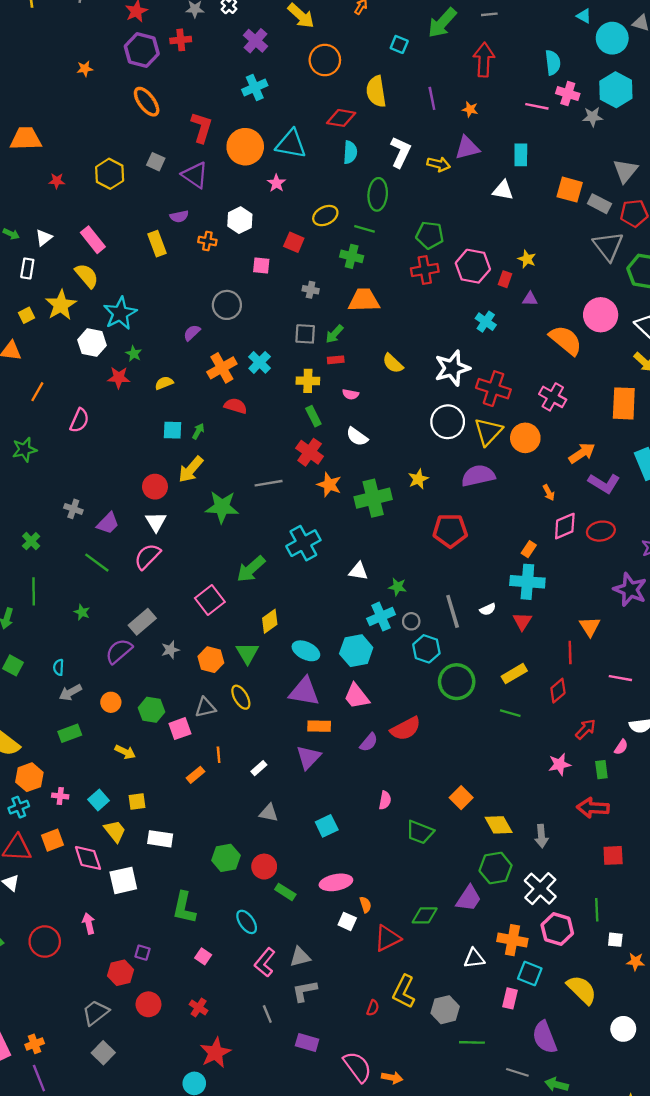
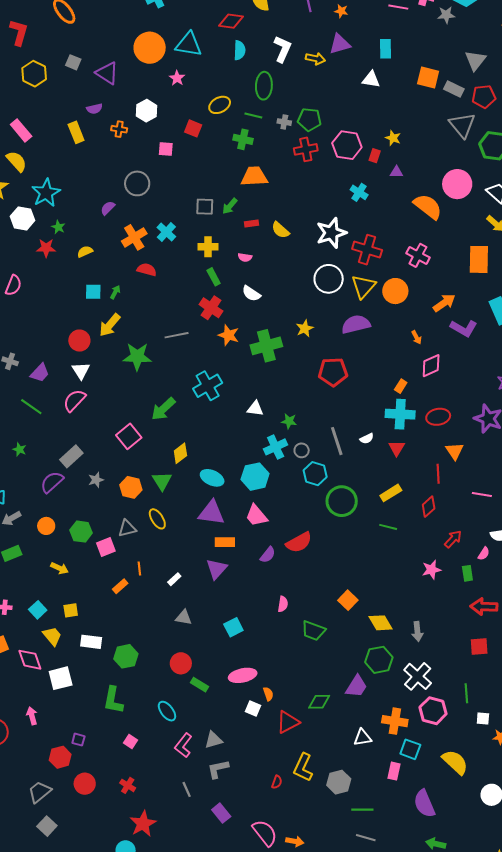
red L-shape: (202, 127) -> (19, 32), moved
gray cross: (311, 290) -> (284, 122), moved
red rectangle: (336, 360) -> (251, 223), moved
red ellipse: (601, 531) -> (438, 417), moved
red arrow: (593, 808) -> (484, 607), moved
green hexagon: (226, 858) -> (126, 656), moved
purple rectangle: (307, 1043) -> (221, 813), turned 36
gray line: (517, 1072) -> (366, 838), moved

